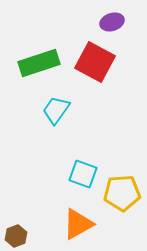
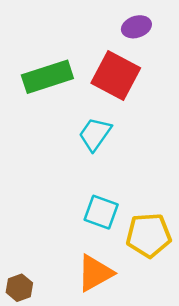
cyan trapezoid: (56, 110) -> (95, 134), moved

